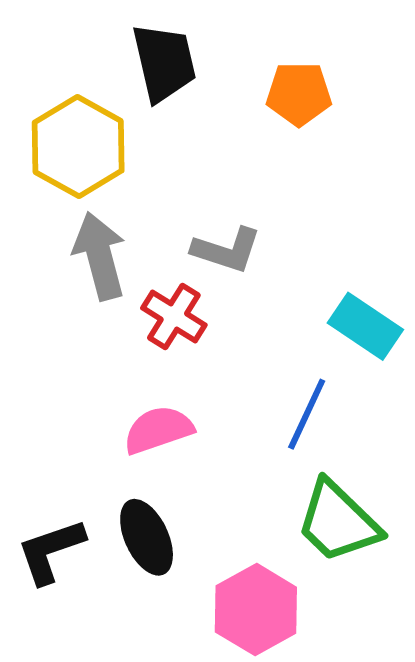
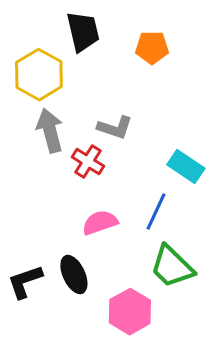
pink semicircle: (158, 430) -> (100, 223), moved

